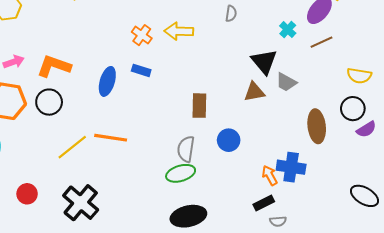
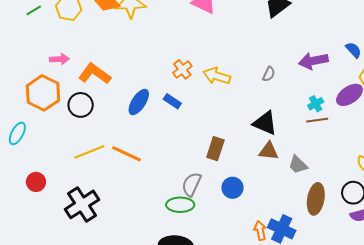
brown line: (321, 42) -> (317, 120), moved
black triangle: (264, 62) -> (265, 123), moved, turned -44
gray trapezoid: (286, 82) -> (298, 165), moved

